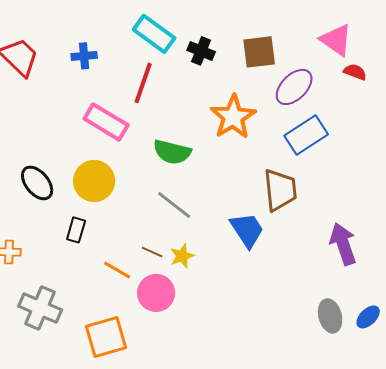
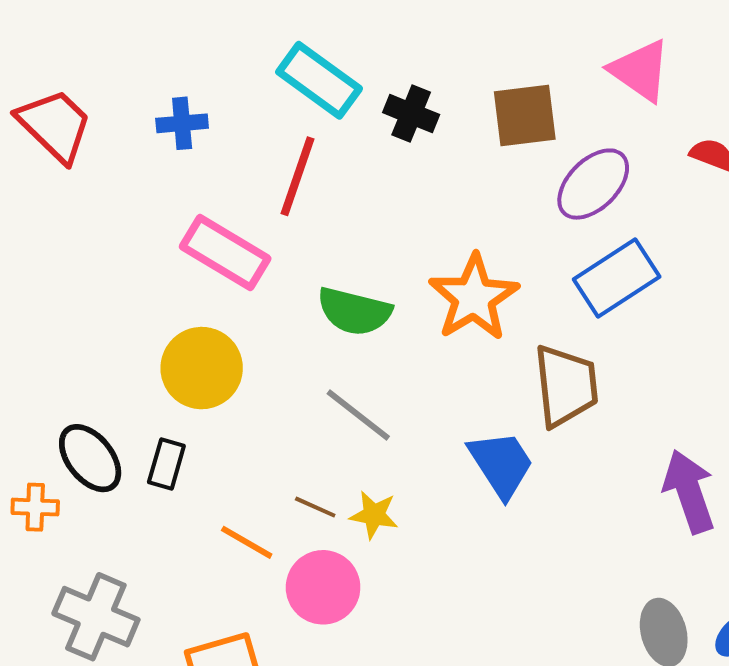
pink triangle: (336, 40) -> (640, 70), moved
orange star: (233, 117) -> (474, 298), moved
black ellipse: (37, 183) -> (90, 458), moved
yellow star: (182, 256) -> (374, 515), turned 30

